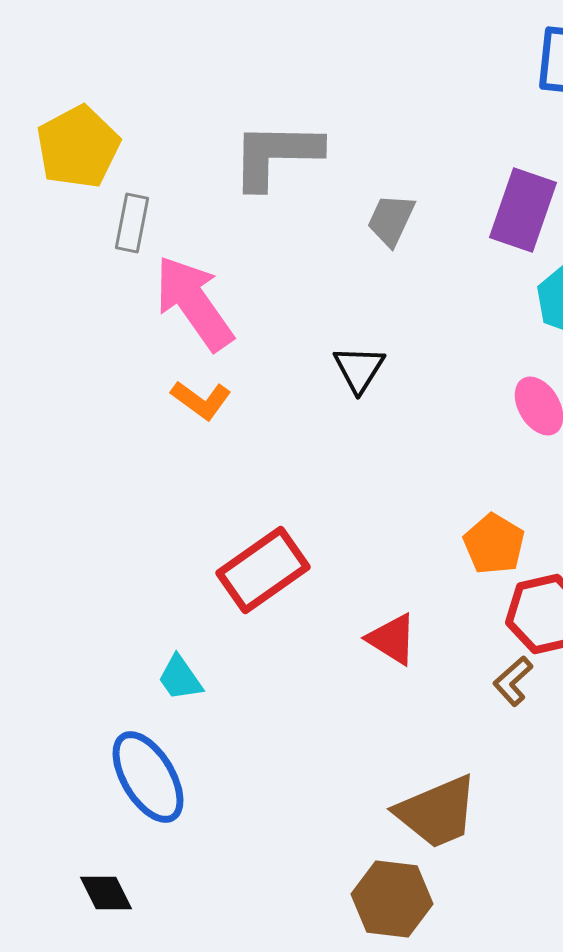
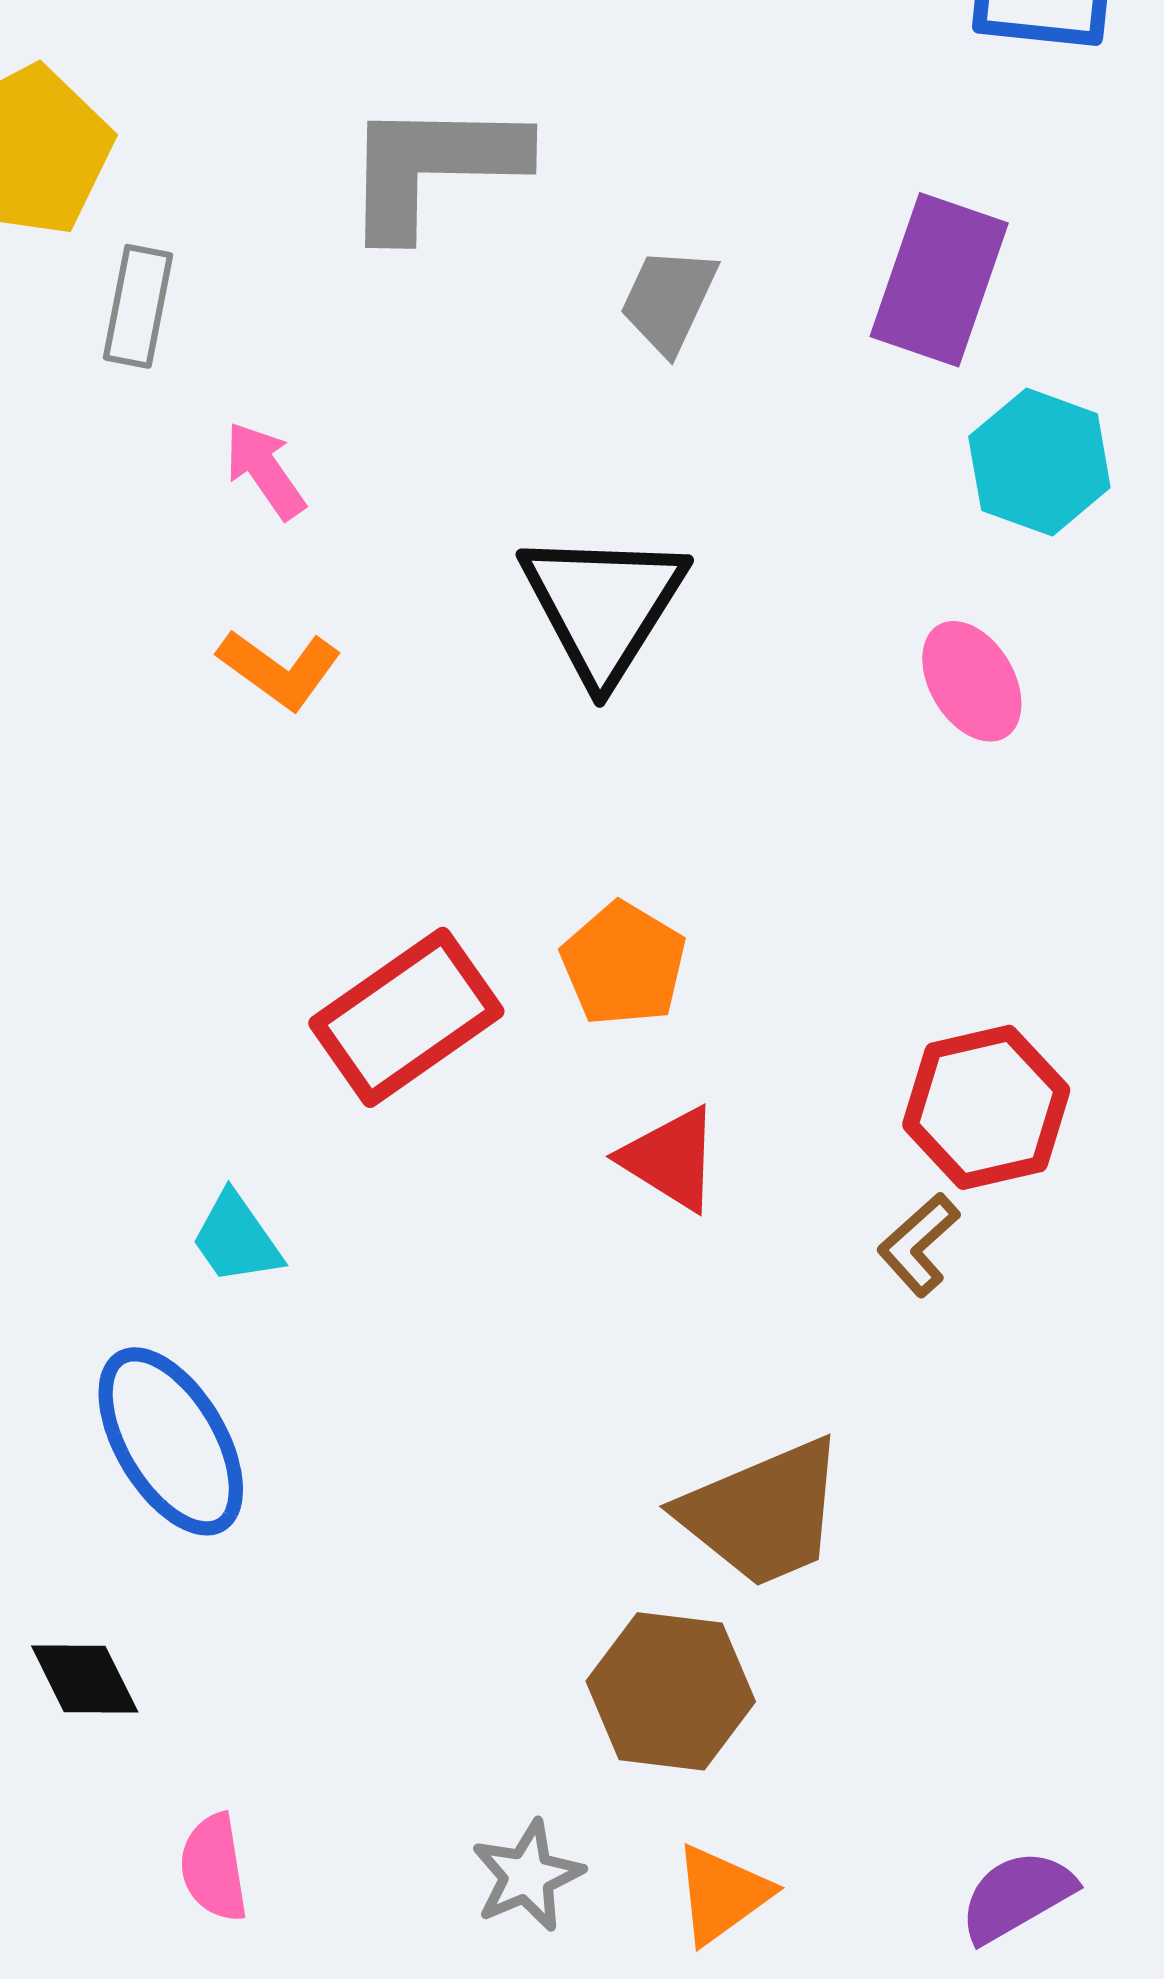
pink arrow: (194, 303) -> (265, 470), size x0.5
black triangle: (359, 369) -> (603, 605), size x1.6
orange pentagon: (494, 544) -> (624, 964), moved

